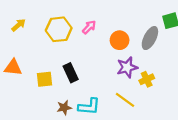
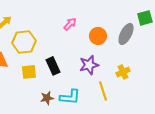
yellow hexagon: (59, 29) -> (24, 42), moved
purple star: (127, 67) -> (89, 65), moved
yellow line: (125, 100) -> (103, 91), turned 36

